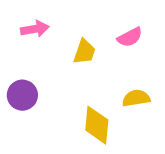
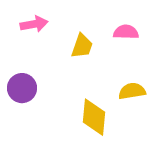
pink semicircle: (130, 37) -> (126, 32), turned -150

